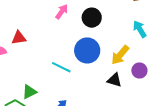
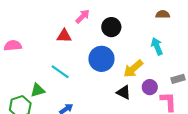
red triangle: (19, 38) -> (64, 36), moved
cyan line: (61, 67) -> (60, 72), moved

